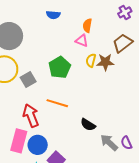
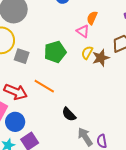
brown star: (105, 62) -> (101, 58), turned -30
gray square: (28, 80) -> (22, 56), turned 35
red arrow: (31, 116) -> (16, 92), turned 120

